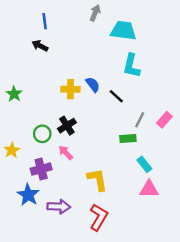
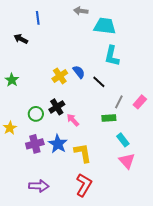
gray arrow: (95, 13) -> (81, 11), turned -104
black arrow: (40, 46) -> (21, 39), moved
yellow cross: (70, 89) -> (60, 76), turned -35
pink arrow: (66, 153) -> (73, 120), moved
pink triangle: (149, 189) -> (127, 161), turned 48
blue star: (28, 195) -> (58, 144), moved
purple arrow: (59, 207) -> (39, 186), moved

